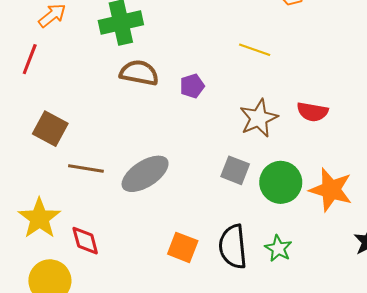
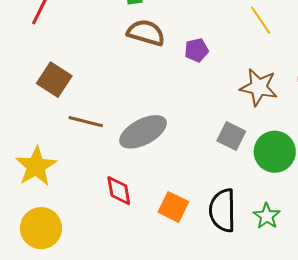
yellow line: (255, 50) -> (261, 20), turned 32
brown star: (259, 118) -> (259, 87), turned 30
red diamond: (85, 241) -> (119, 191), moved

